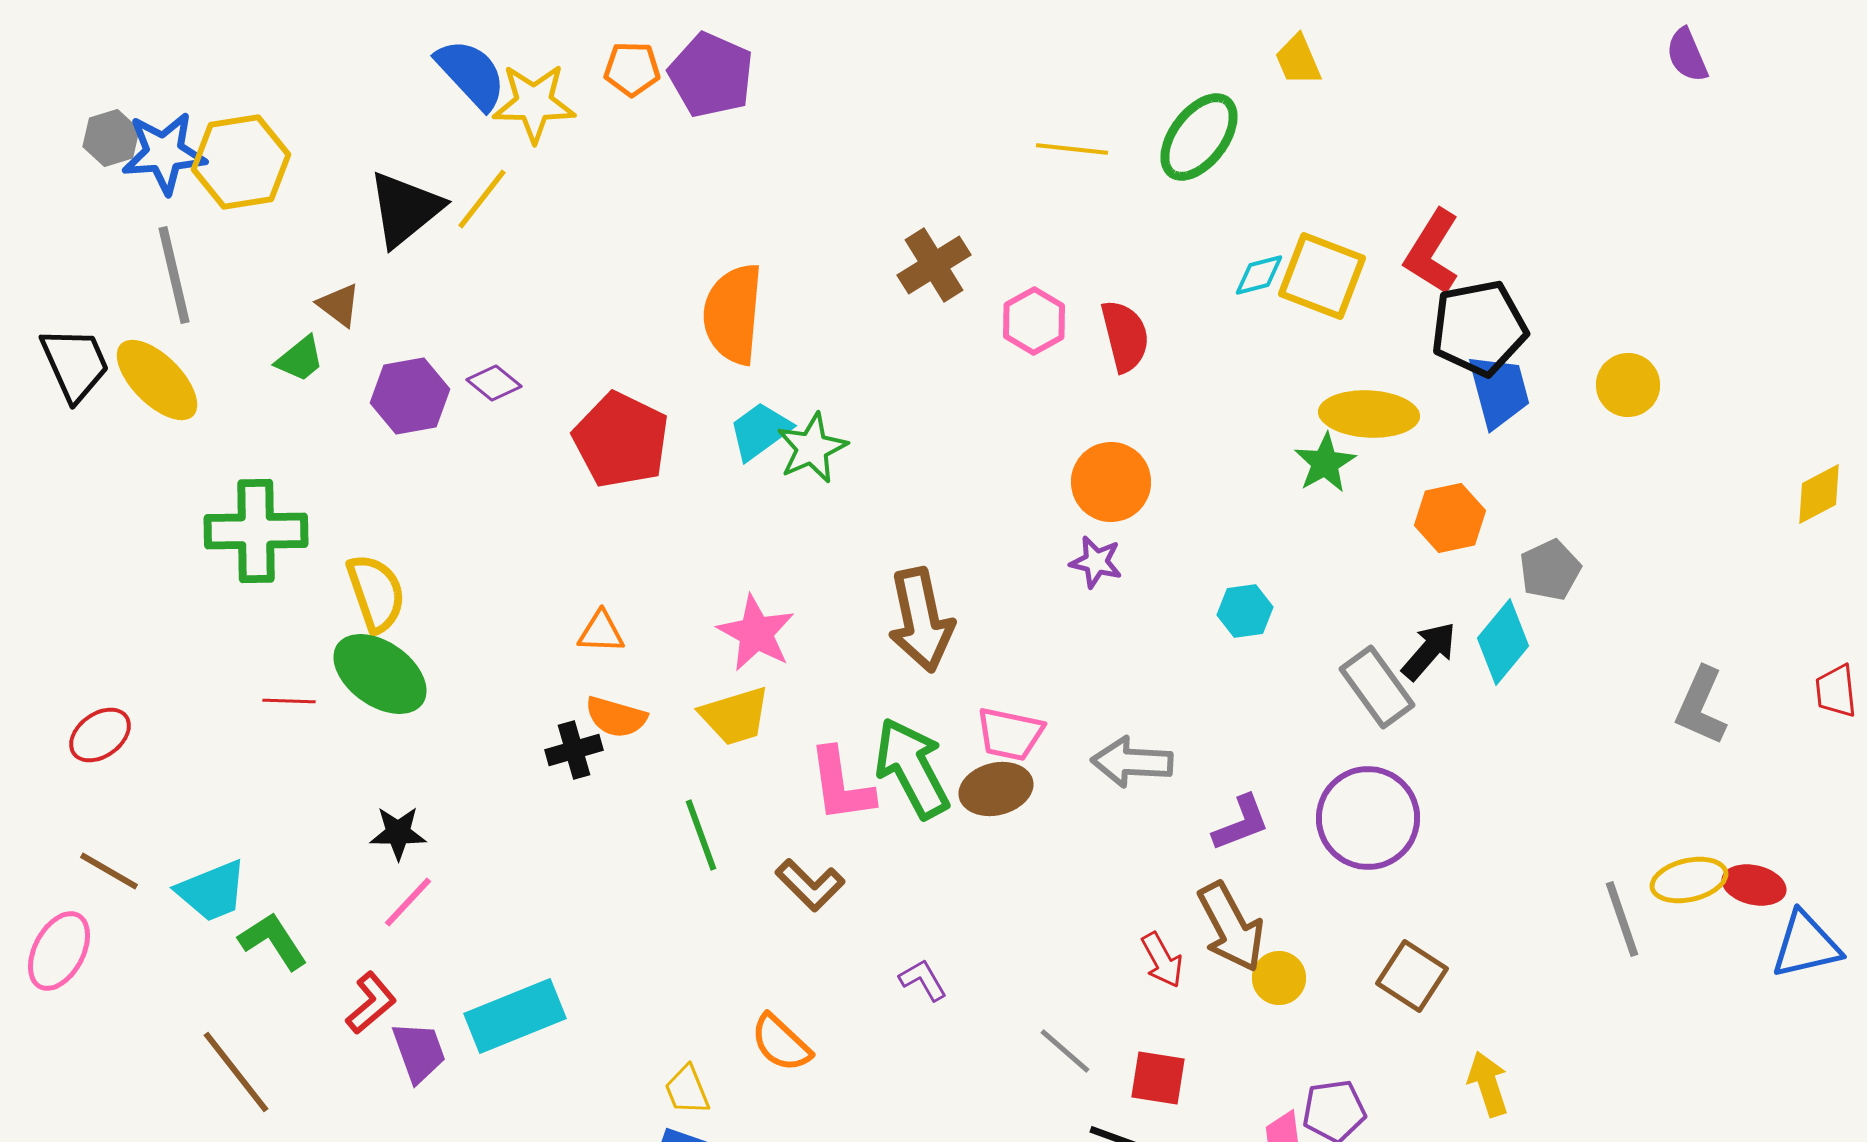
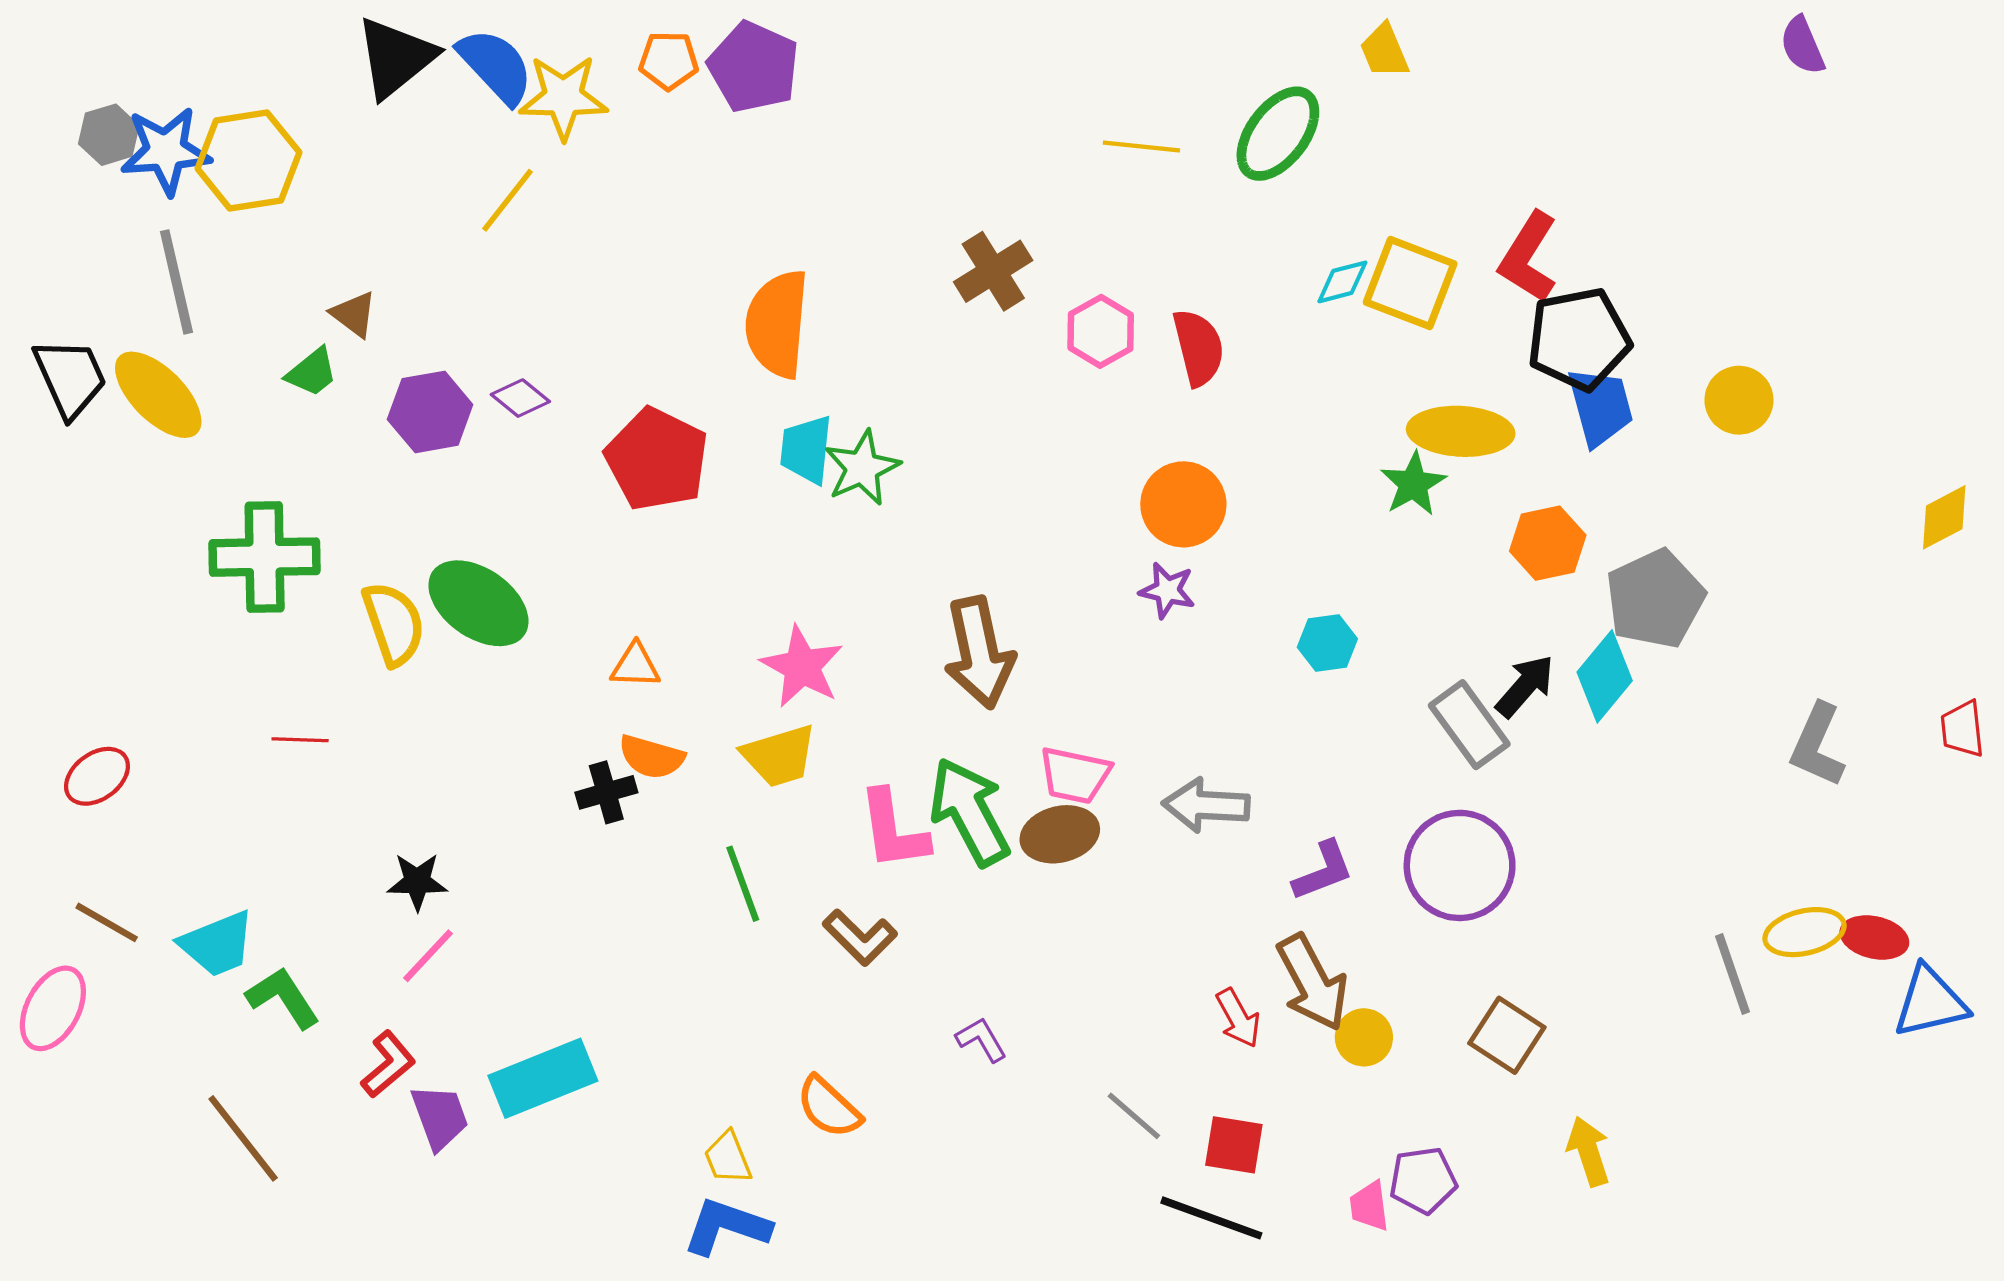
black triangle: (405, 209) -> (396, 57), moved
cyan trapezoid: (760, 431) -> (806, 450), turned -48
gray pentagon: (1550, 570) -> (1655, 599), size x1.5
green ellipse: (380, 674) -> (478, 603), moved

